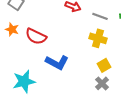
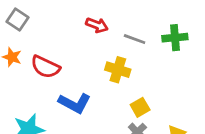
yellow cross: (98, 38) -> (118, 70), moved

